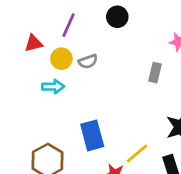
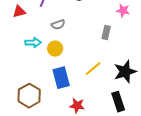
yellow circle: (61, 59) -> (55, 49), moved
yellow line: (137, 154) -> (93, 69), moved

